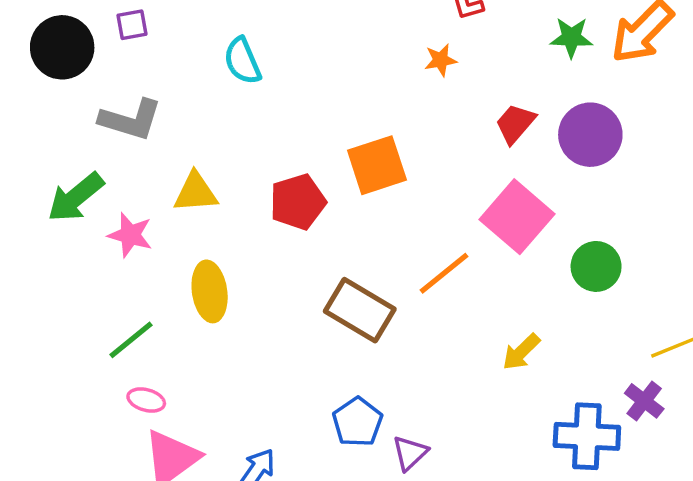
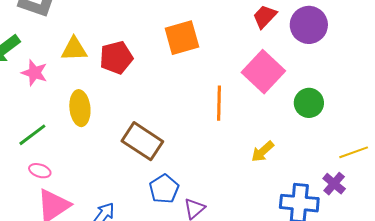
red pentagon: (298, 202) -> (116, 58), moved
orange line: (444, 273) -> (219, 103), turned -52
brown rectangle: (360, 310) -> (142, 141), moved

